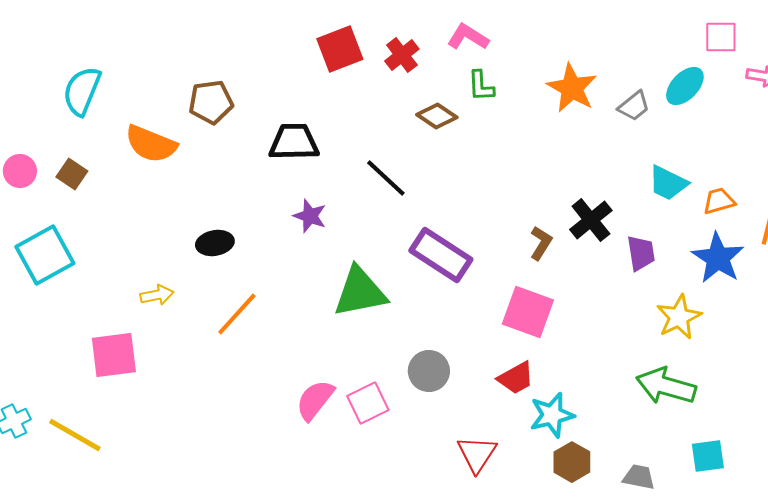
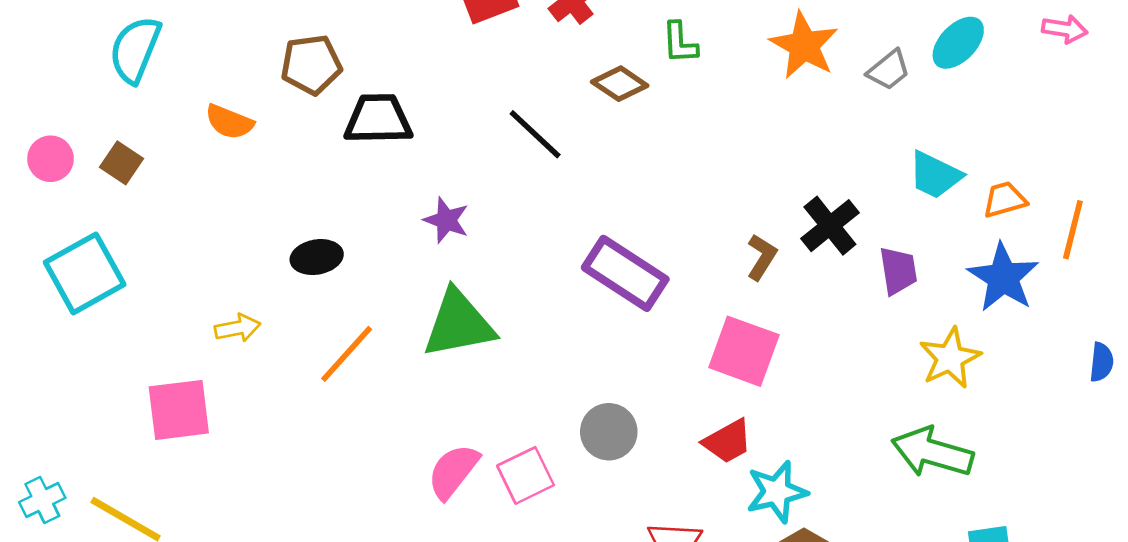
black trapezoid: (294, 142) -> (378, 119), moved
orange semicircle: (151, 144) -> (229, 122), size x0.7
black line: (386, 178) -> (535, 134), moved
green triangle: (360, 292) -> (459, 324), moved

